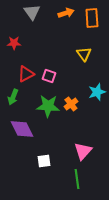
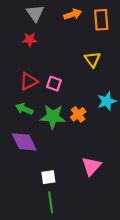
red star: (14, 43) -> (30, 40), moved
green arrow: (13, 97) -> (24, 109), moved, turned 91
green line: (77, 179) -> (51, 202), moved

